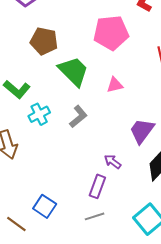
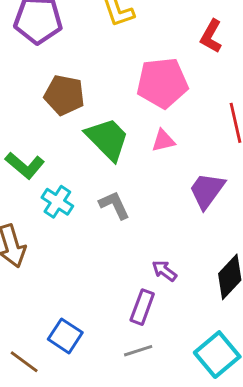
pink triangle: (115, 85) -> (163, 141), moved
cyan cross: (39, 114) -> (57, 202), turned -30
gray L-shape: (78, 117) -> (114, 205), turned -75
purple trapezoid: (142, 131) -> (207, 191), moved

